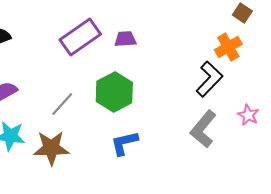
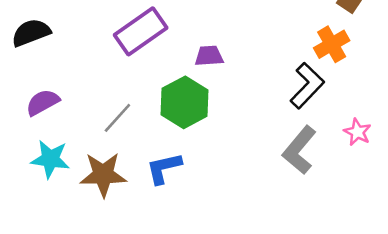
purple trapezoid: (125, 39) -> (209, 56), moved
blue L-shape: (124, 143) -> (164, 168), moved

